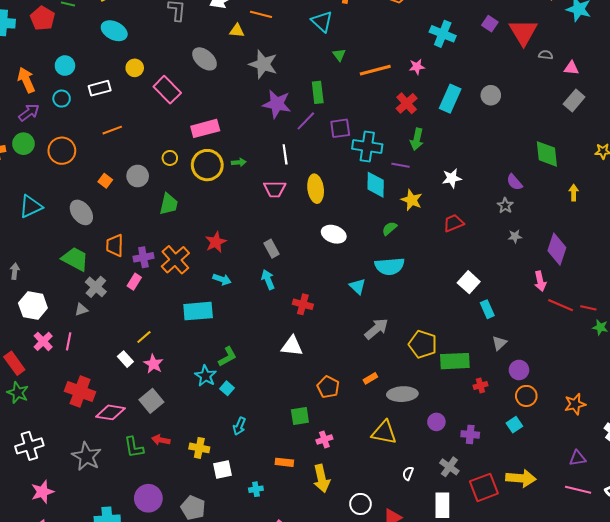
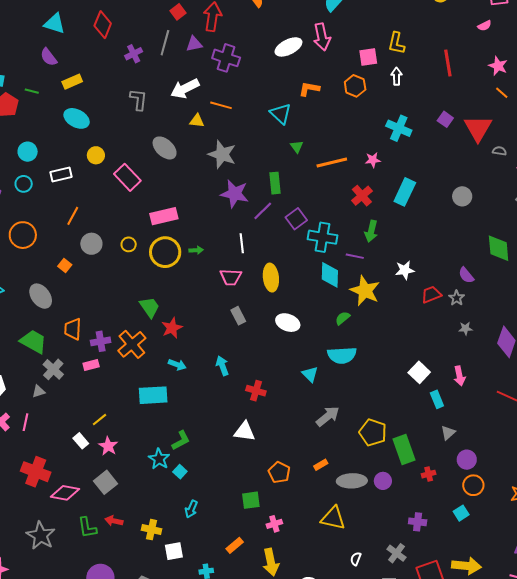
gray circle: (491, 95) -> (462, 196), moved
purple square: (340, 128) -> (296, 219), turned -30
orange line: (112, 130) -> (73, 216), turned -42
gray circle: (138, 176) -> (91, 244), moved
yellow star: (412, 200) -> (365, 291), size x1.4
green trapezoid: (169, 204) -> (150, 307), moved, turned -50
red trapezoid: (453, 223) -> (431, 294), moved
gray rectangle: (272, 249) -> (238, 316), moved
pink arrow: (540, 281) -> (459, 376), moved
pink rectangle: (134, 282) -> (91, 365), turned 42
green rectangle: (455, 361) -> (404, 450), turned 72
purple circle: (436, 422) -> (383, 481), moved
orange rectangle: (284, 462) -> (235, 545), turned -48

